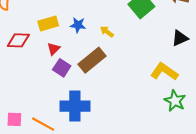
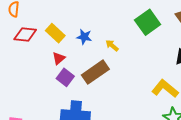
yellow rectangle: (48, 24) -> (55, 33), turned 54
red diamond: (18, 40) -> (25, 34), moved

